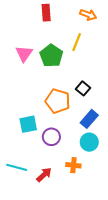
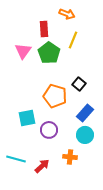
red rectangle: (46, 13) -> (44, 29), moved
orange arrow: (88, 15) -> (67, 14), moved

